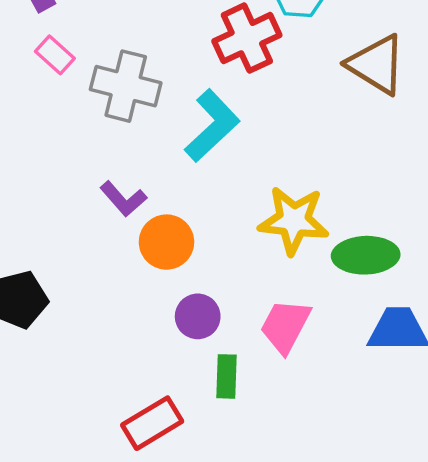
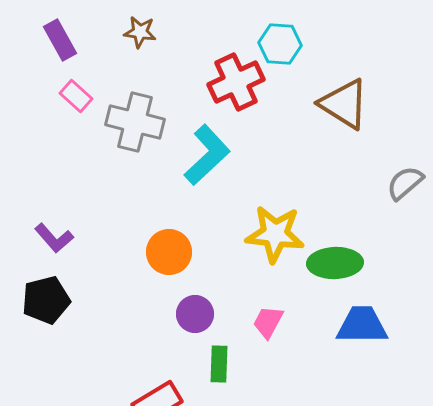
purple L-shape: (123, 199) -> (54, 238), moved
pink trapezoid: (285, 326) -> (268, 322), size x0.7

